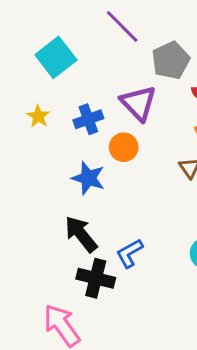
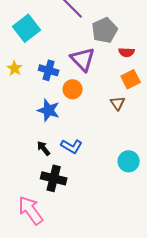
blue cross: (88, 119) -> (49, 70), turned 36
black arrow: (81, 234) -> (44, 148), size x0.6
blue L-shape: (130, 253) -> (72, 146), moved, turned -120

